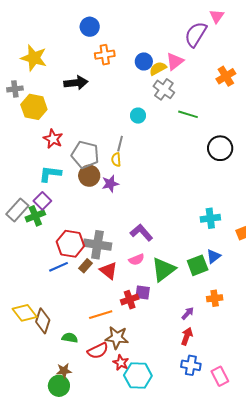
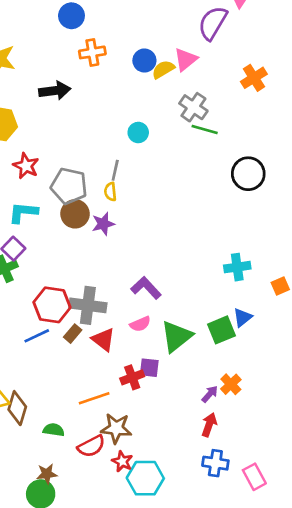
gray cross: (164, 89) -> (193, 107), moved
orange cross: (215, 298) -> (231, 384), moved, turned -35

